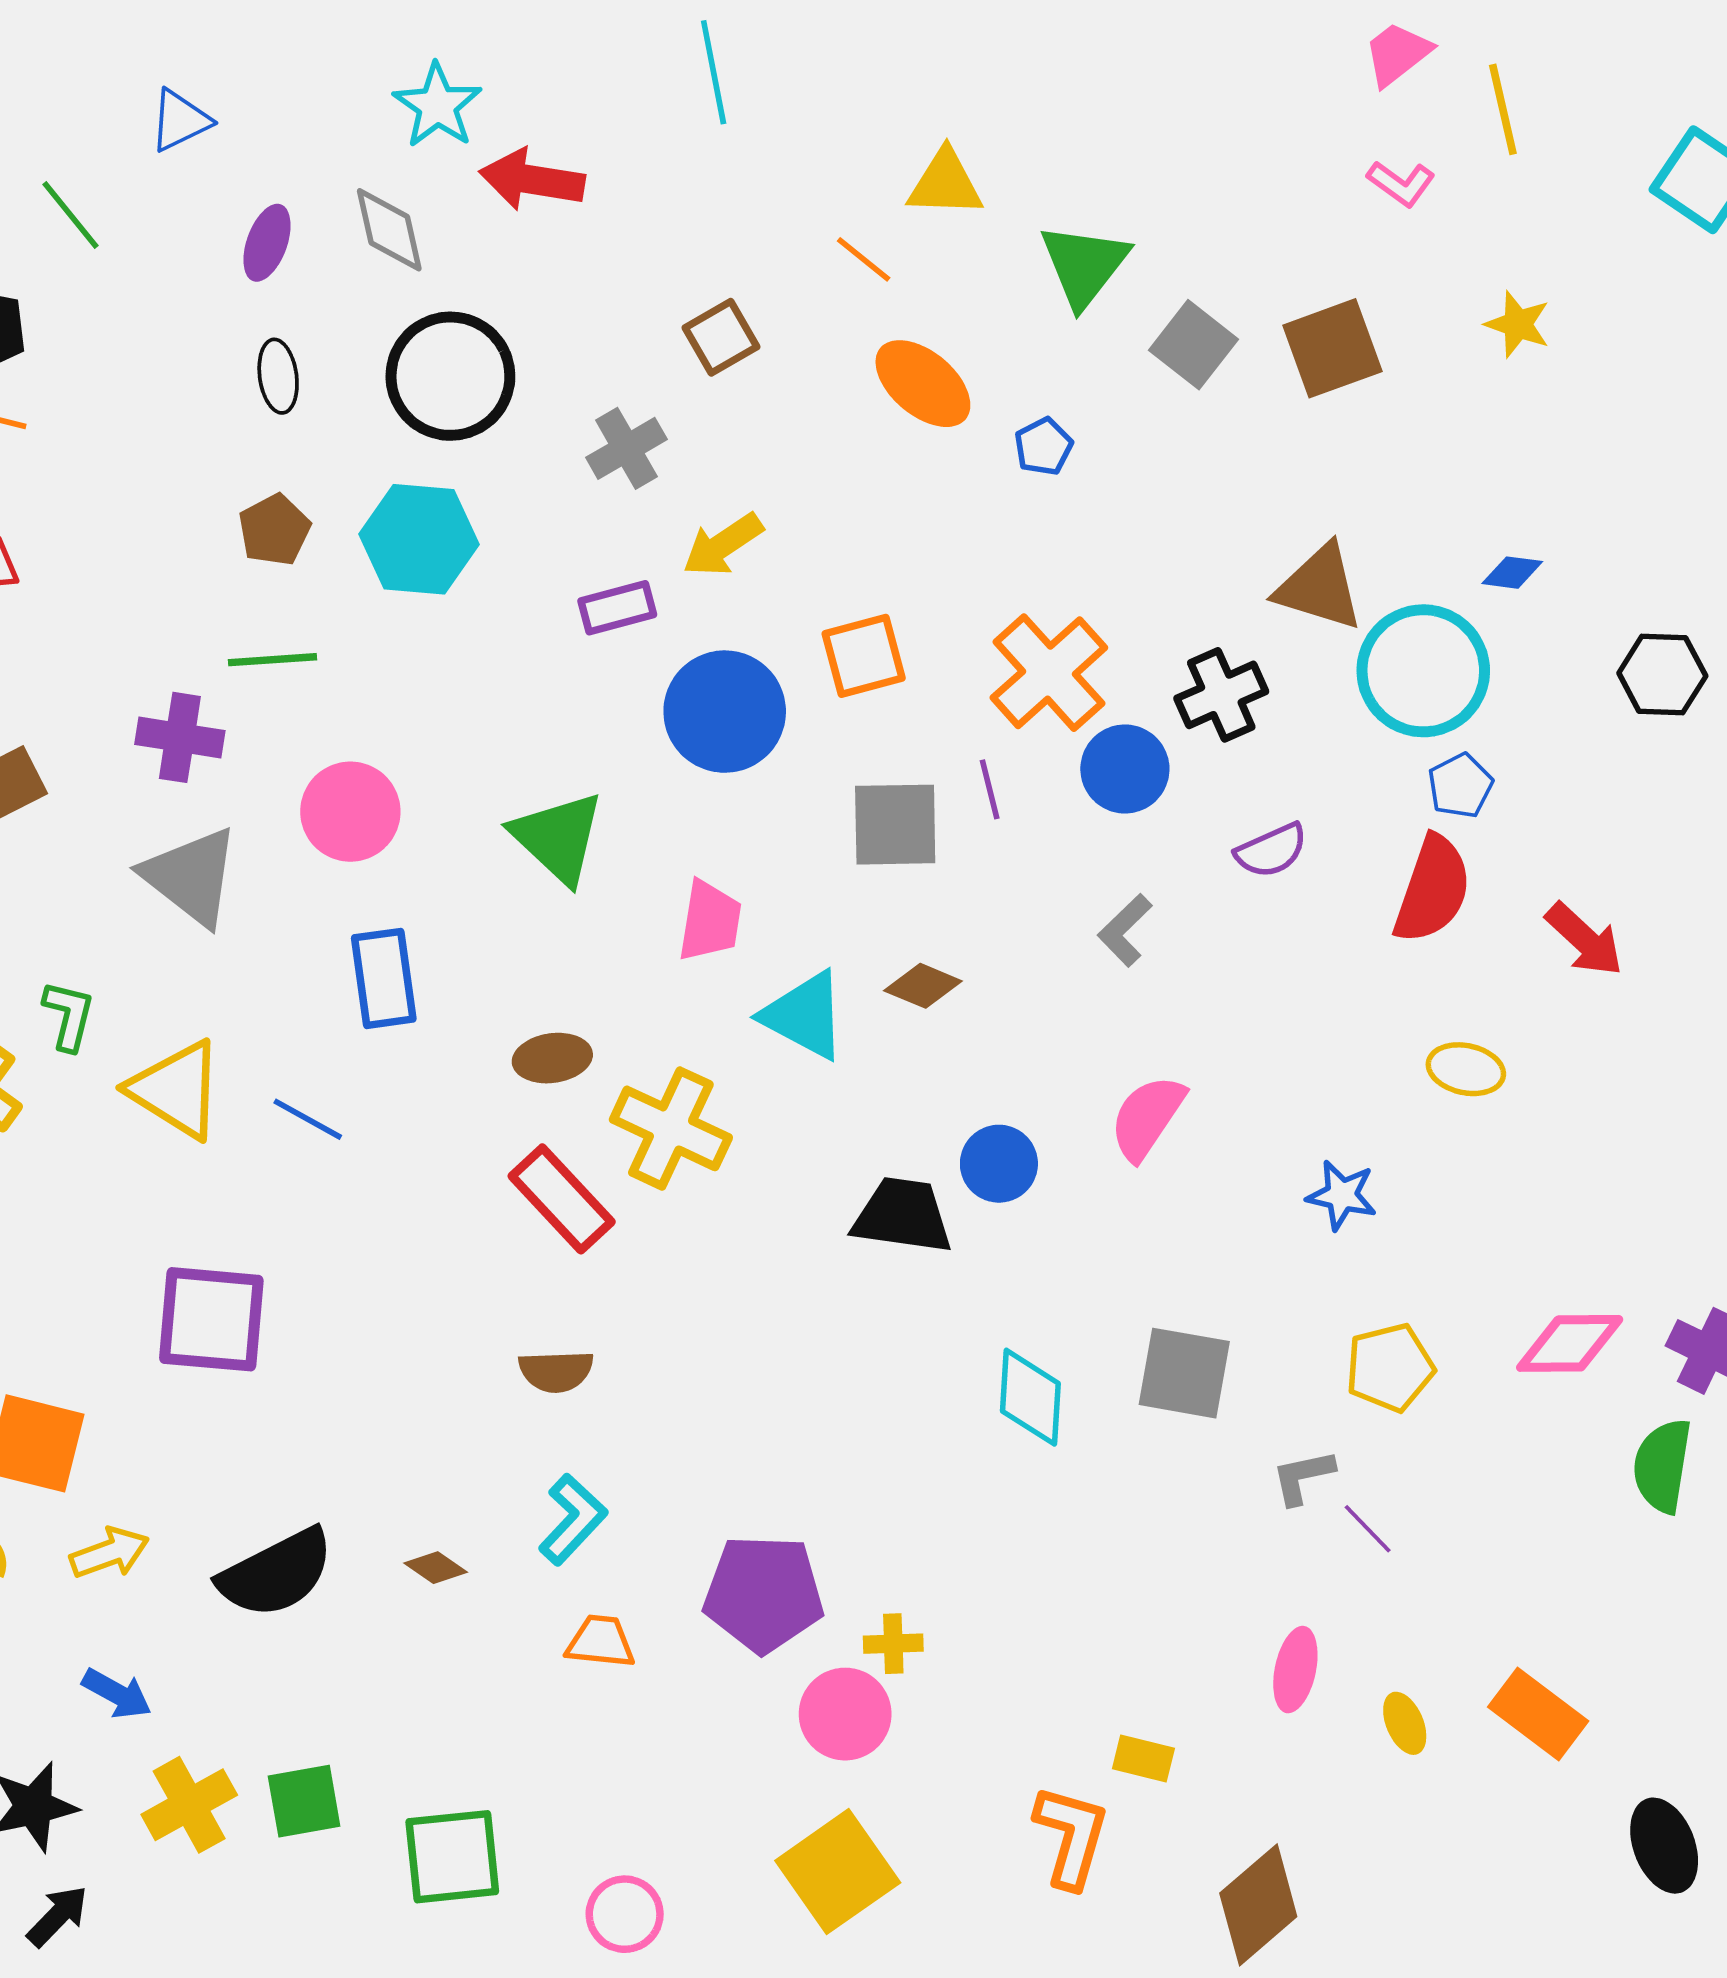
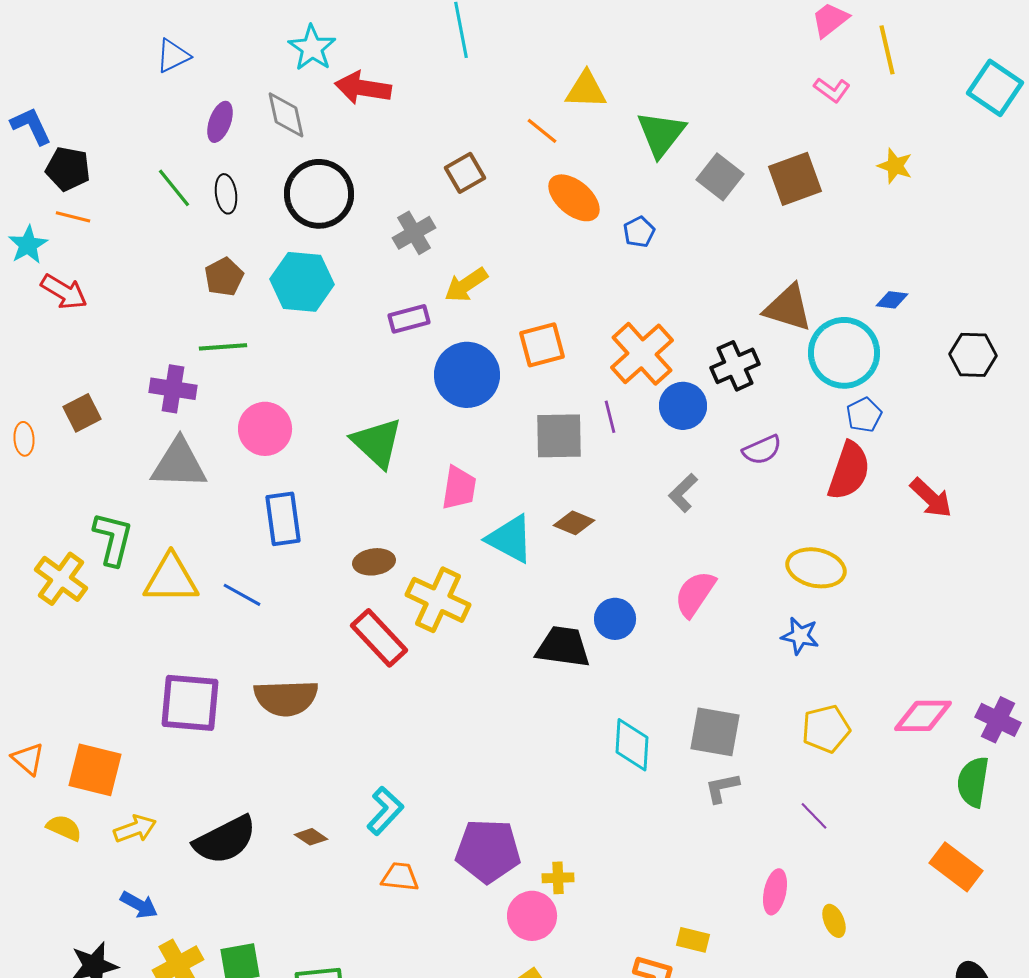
green line: (71, 215) -> (174, 188), moved
gray triangle: (191, 876) -> (179, 464), turned -36
green L-shape: (69, 1015) -> (113, 539), size x1.4
yellow ellipse: (1466, 1069) -> (816, 568), moved, size x1.4
yellow triangle: (176, 1090) -> (171, 579), turned -32
brown semicircle: (556, 1371) -> (286, 698), moved, size x1.6
gray L-shape: (1303, 1477) -> (722, 788), moved
orange rectangle: (1538, 1714) -> (956, 867), moved

